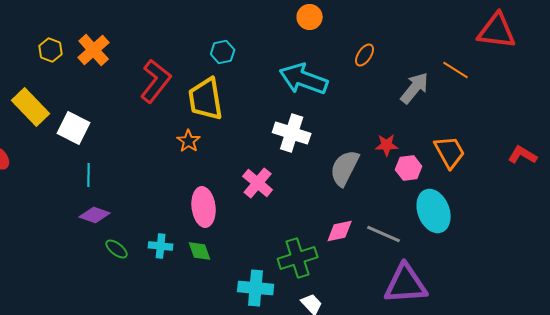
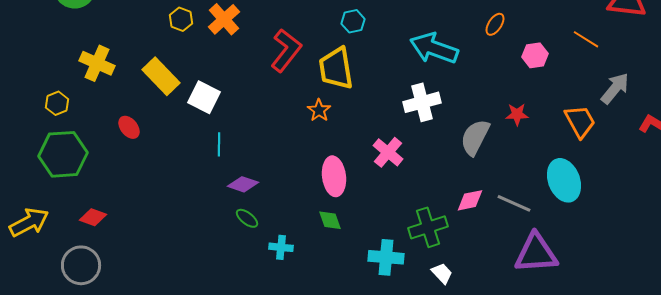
gray arrow: (415, 88) -> (615, 88), moved
white cross: (292, 133) -> (422, 102), turned -33
pink hexagon: (409, 168) -> (535, 55), moved
purple diamond: (95, 215) -> (243, 184), moved
cyan cross: (161, 246) -> (281, 247), moved

